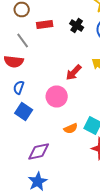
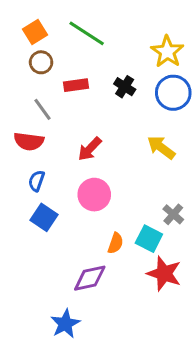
red arrow: (74, 72) -> (90, 149), moved
orange semicircle: (71, 128) -> (116, 243), turned -48
purple diamond: (39, 152) -> (90, 278), moved

